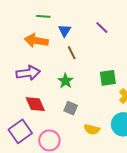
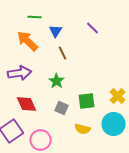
orange arrow: (36, 41) -> (28, 41), turned 35
green square: (108, 78) -> (86, 101), moved

